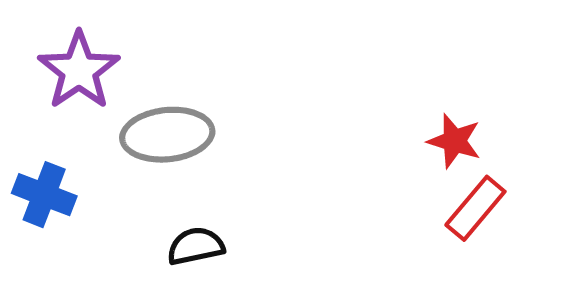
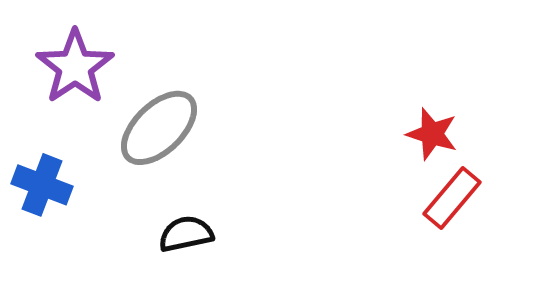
gray ellipse: (167, 135) -> (159, 128), turned -38

